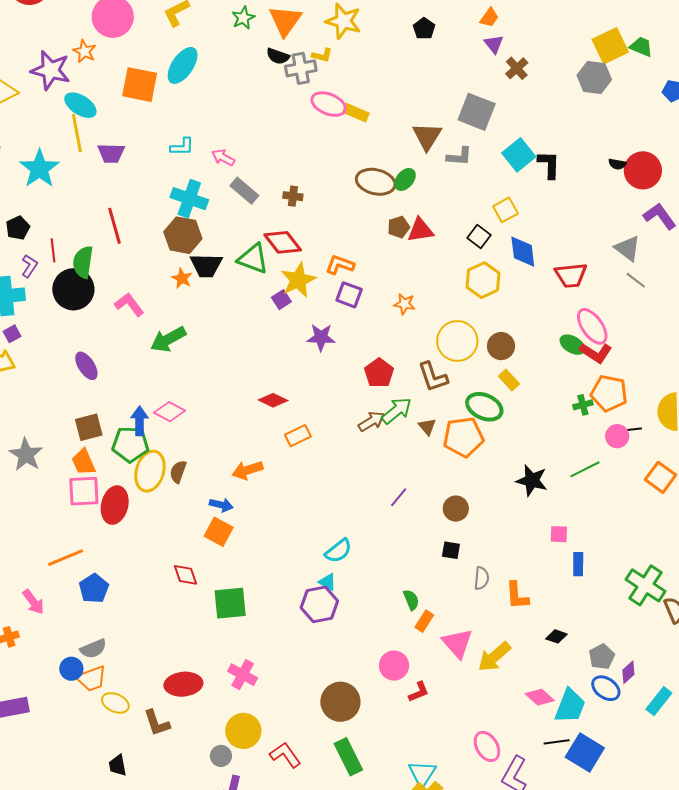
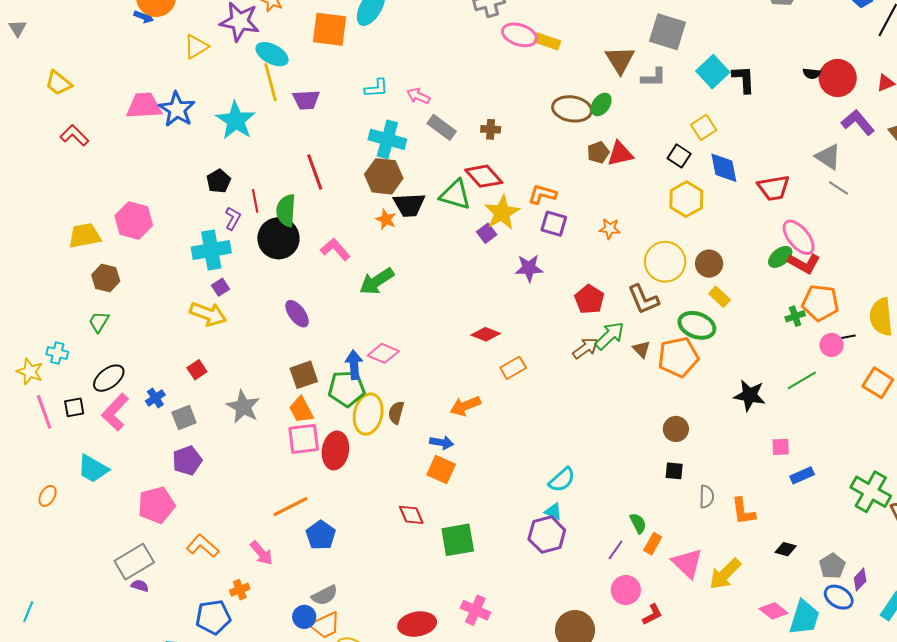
green ellipse: (572, 345) -> (780, 257), turned -65
purple line: (399, 497) -> (616, 550), moved
blue rectangle: (578, 564) -> (802, 475), turned 70

